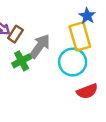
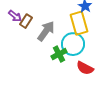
green cross: (22, 61) -> (59, 54), moved
red semicircle: (87, 91) -> (85, 68), turned 48

